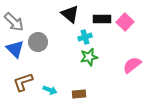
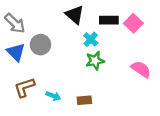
cyan cross: (85, 37) -> (91, 39), turned -32
pink semicircle: (132, 65) -> (141, 69), turned 72

